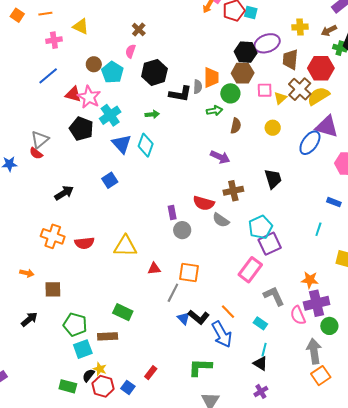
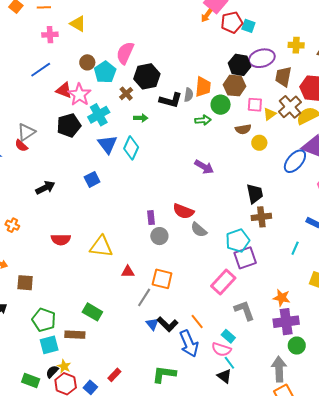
brown cross: (139, 30) -> (126, 94), moved
pink semicircle: (130, 51) -> (125, 53), size x1.6
brown semicircle: (236, 126) -> (243, 129), moved, turned 63
black pentagon: (81, 129) -> (69, 125), turned 30
brown cross: (233, 191) -> (261, 217), moved
orange cross: (53, 236) -> (12, 225), moved, size x0.6
pink semicircle: (298, 315) -> (221, 349), moved, turned -54
cyan line: (264, 350) -> (229, 363), turned -56

